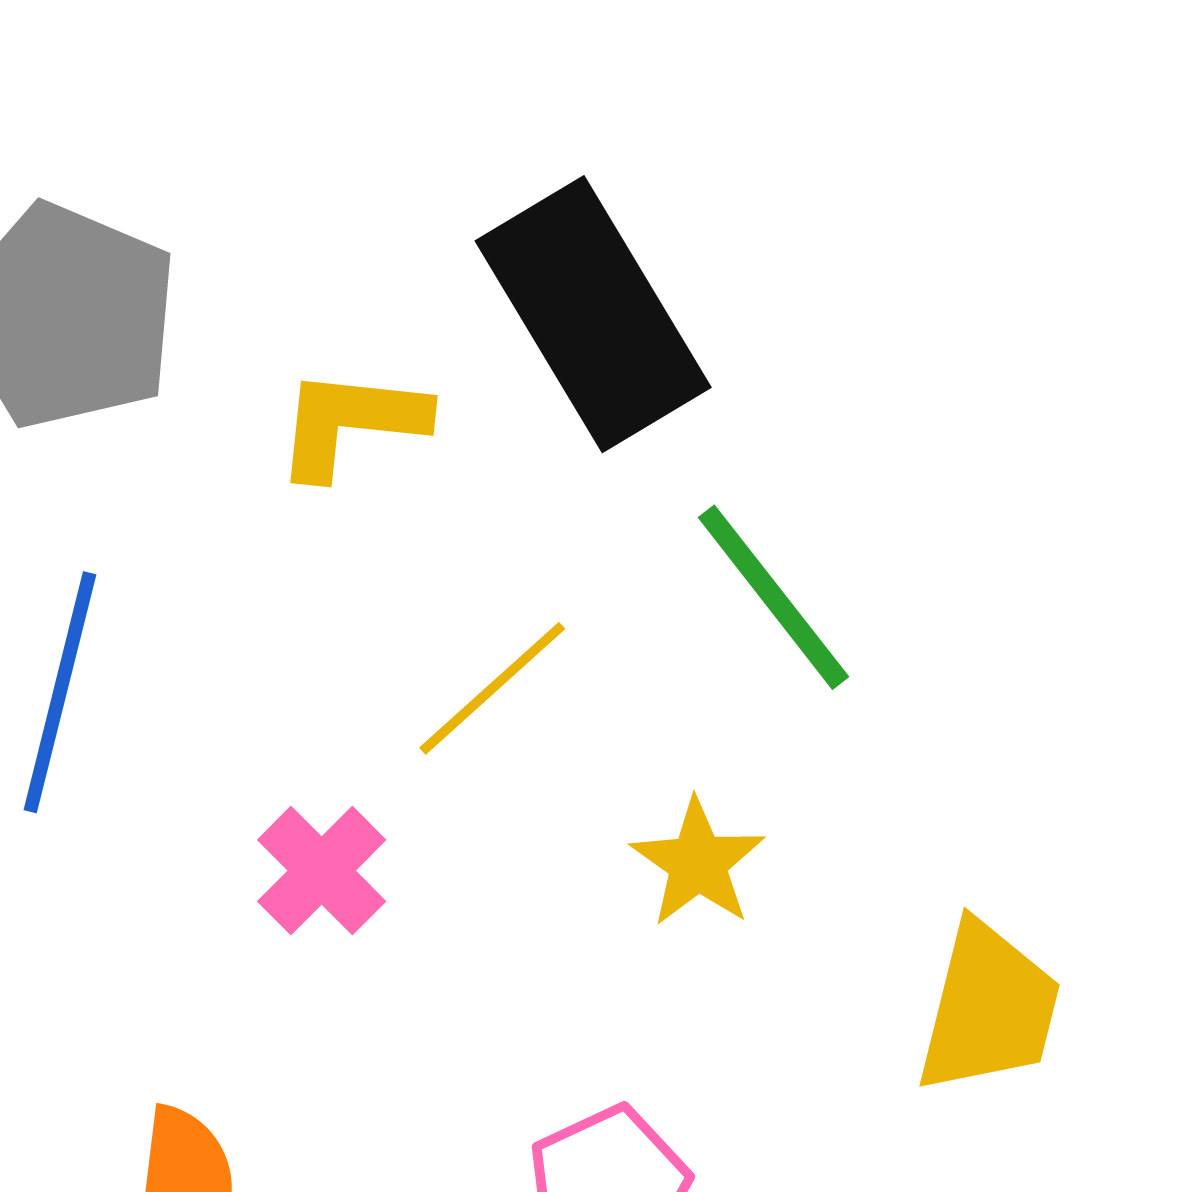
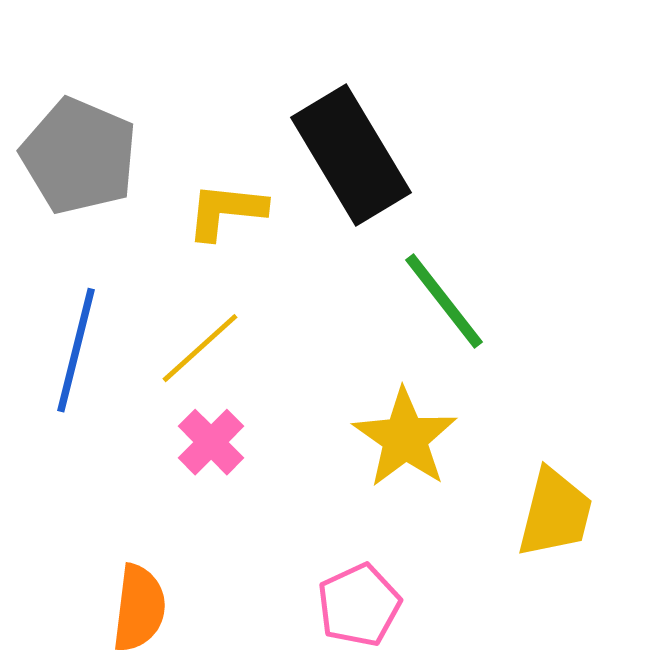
yellow line: (492, 688) -> (200, 348), moved
yellow star: (698, 863) -> (405, 438), size x1.5

